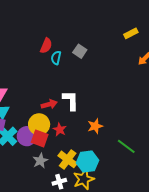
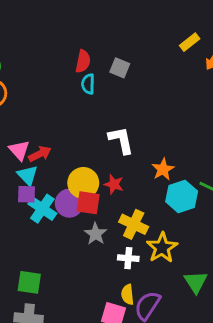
yellow rectangle: (131, 33) -> (190, 42), moved
red semicircle: (46, 46) -> (83, 61), moved
red arrow: (49, 104) -> (40, 154), moved
cyan hexagon: (88, 162) -> (182, 196), moved
white cross: (59, 182) -> (128, 258), turned 32

